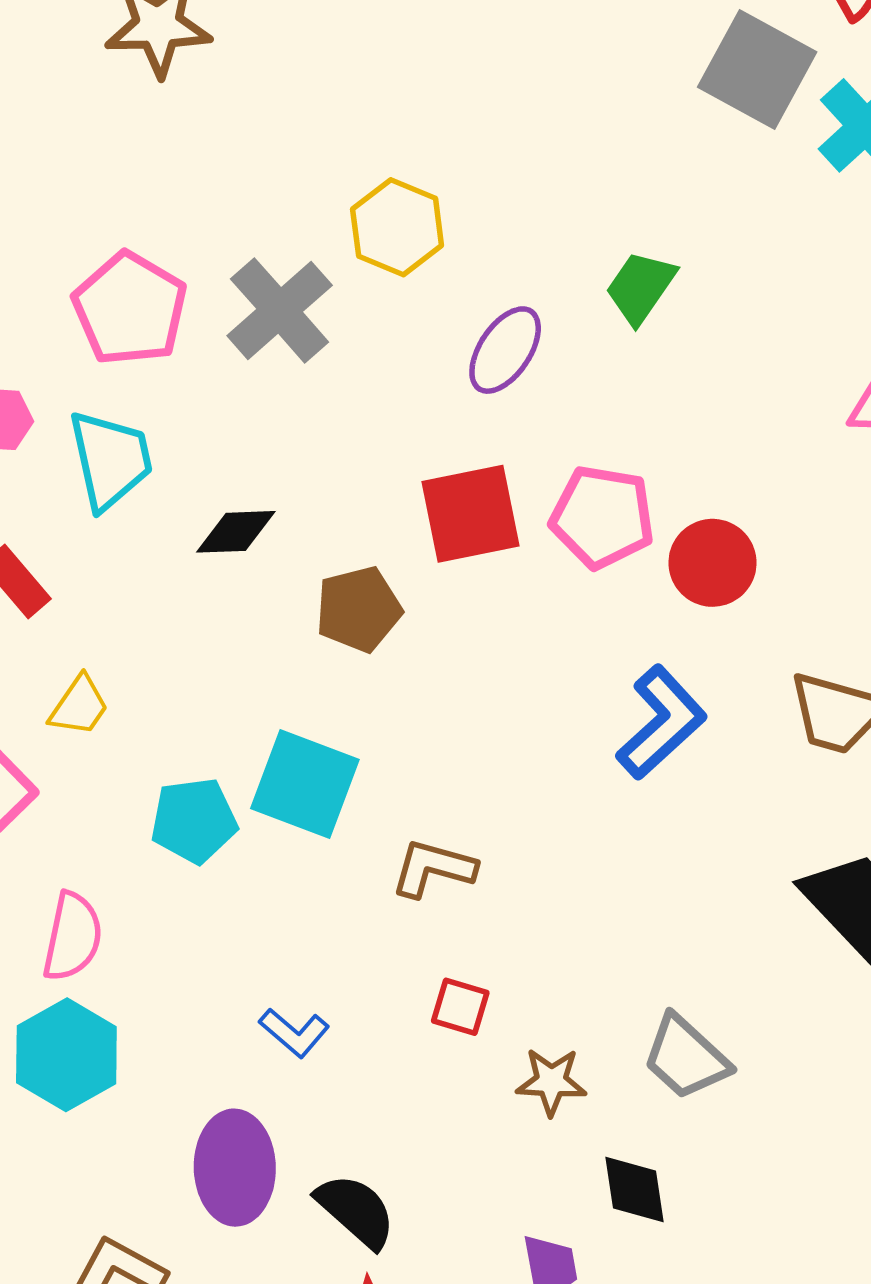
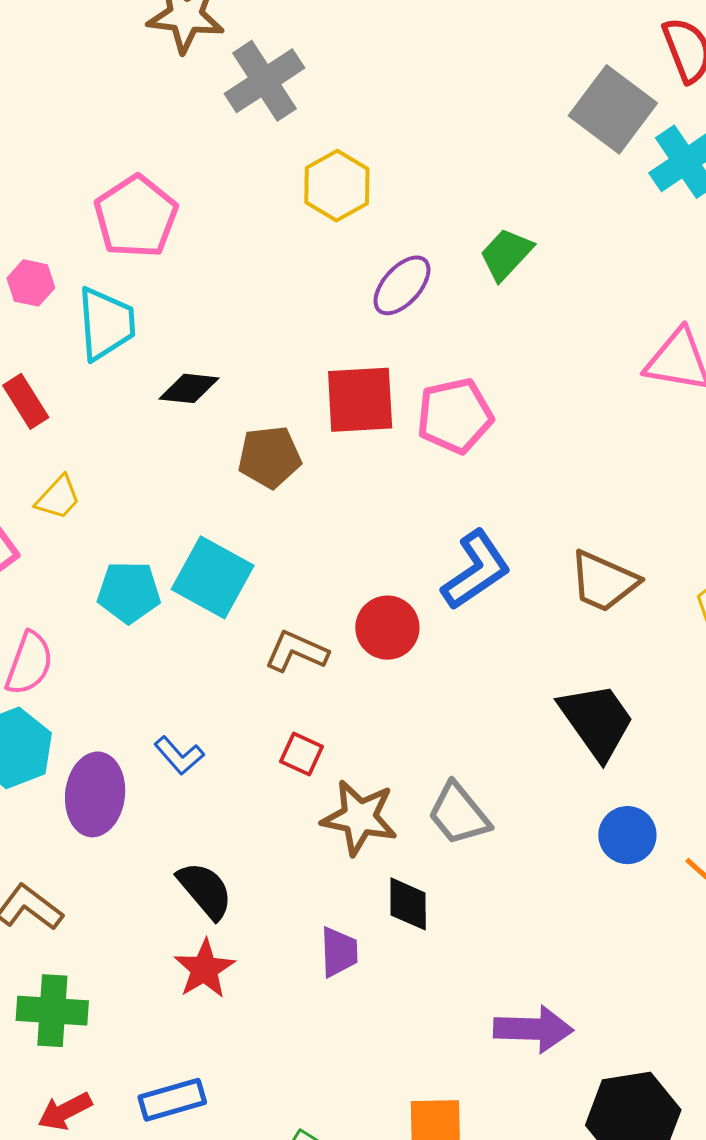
gray cross: (280, 310) -> (264, 81), moved
pink pentagon: (602, 517) -> (455, 416), turned -30
red circle: (713, 563) -> (387, 628), moved
brown star: (551, 1082) -> (359, 818), size x1.5
purple ellipse: (235, 1168) -> (95, 794), moved

